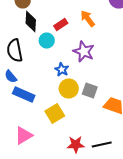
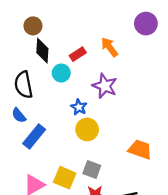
gray square: (90, 90) -> (92, 169), moved
blue rectangle: (24, 94) -> (34, 137), turned -75
yellow square: (55, 114) -> (65, 178), moved, turned -36

